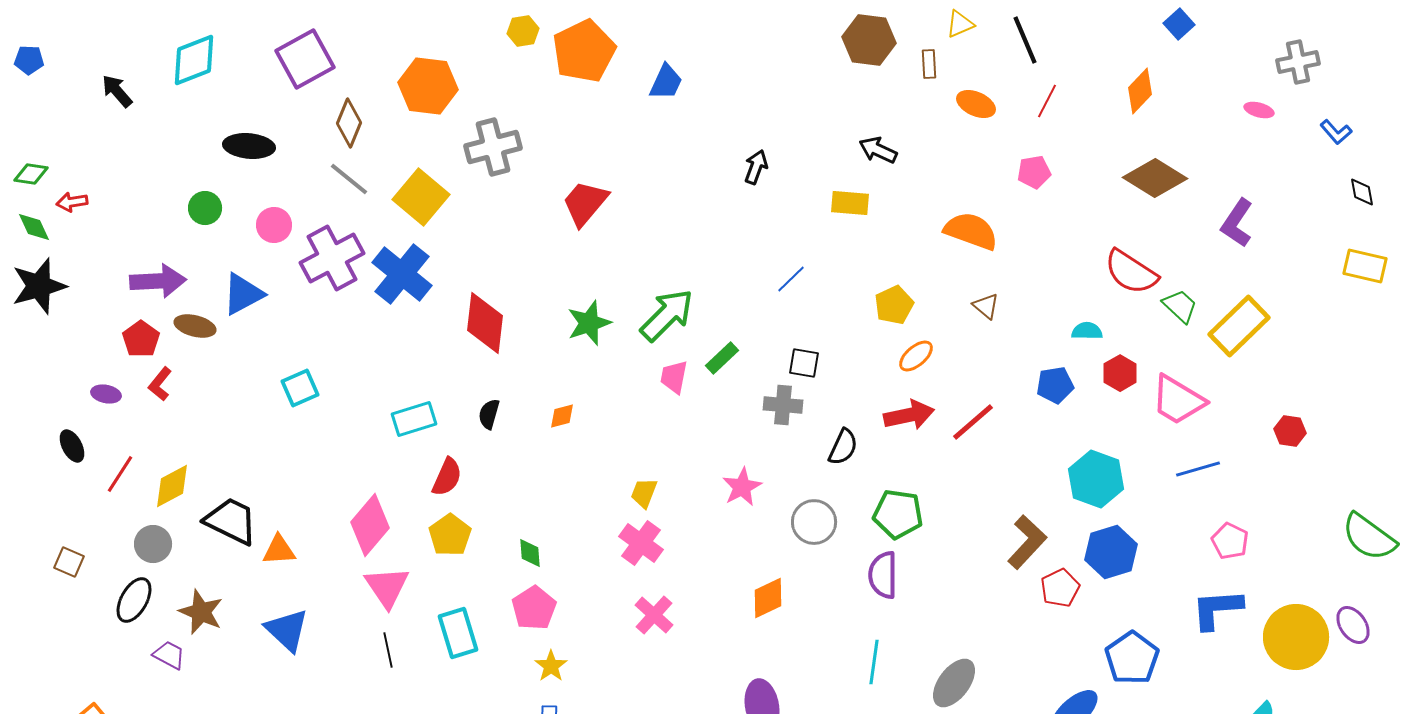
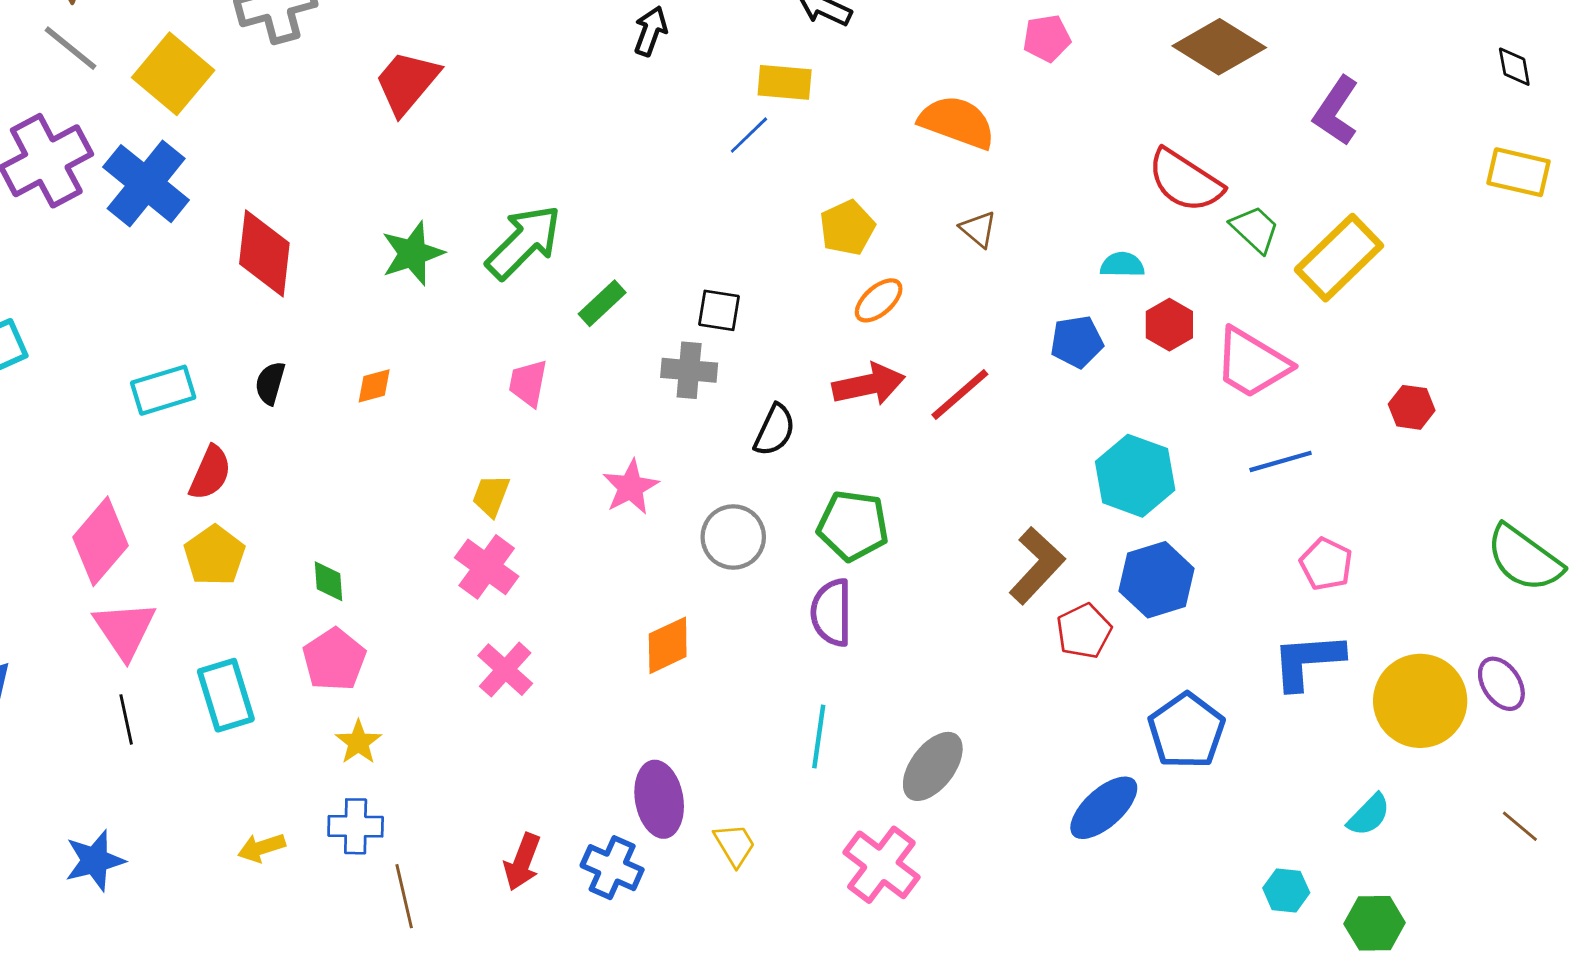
blue line: (791, 279) -> (749, 135), moved
pink trapezoid: (674, 377) -> (528, 383), moved

